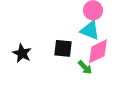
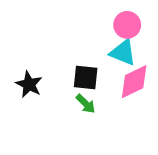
green arrow: (85, 67) -> (86, 104), moved

